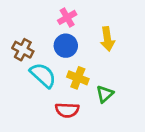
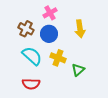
brown cross: (23, 50) -> (26, 29), moved
red semicircle: (67, 110) -> (31, 84), moved

